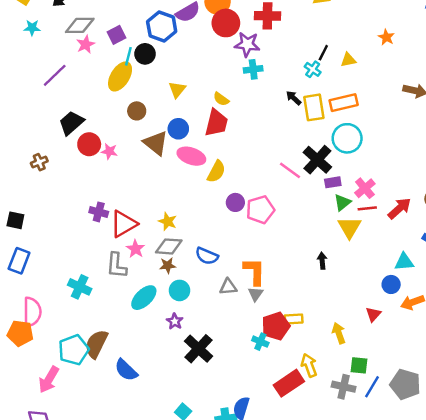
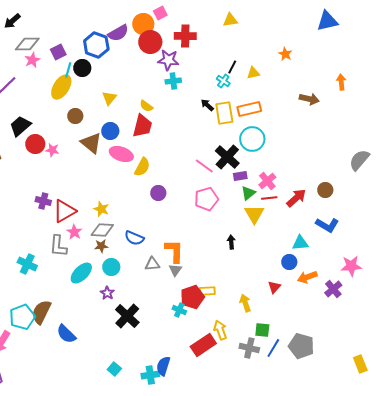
pink pentagon: (260, 210) -> (206, 199), moved

